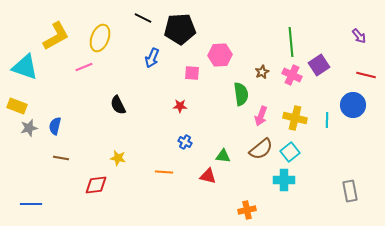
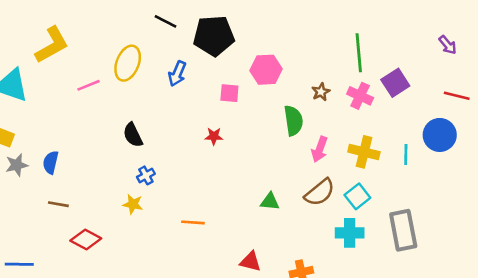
yellow ellipse: (100, 38) -> (128, 63), moved
blue cross: (185, 142) -> (146, 175), moved, turned 32
red triangle: (208, 176) -> (250, 262), moved
red diamond: (96, 185) -> (86, 239), moved, turned 35
gray rectangle: (350, 191) -> (403, 230), moved, size x1.4

